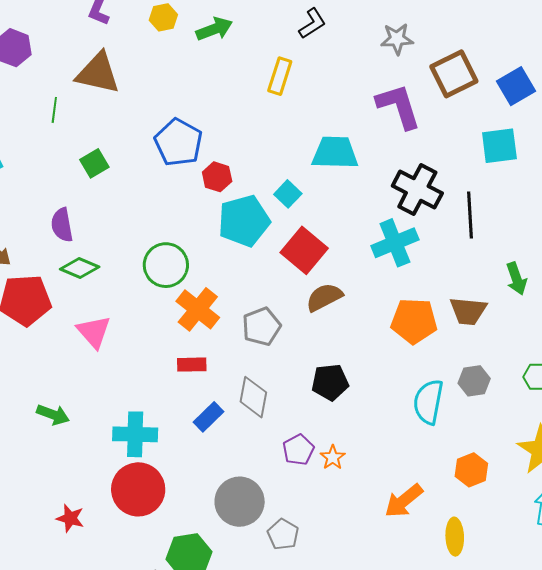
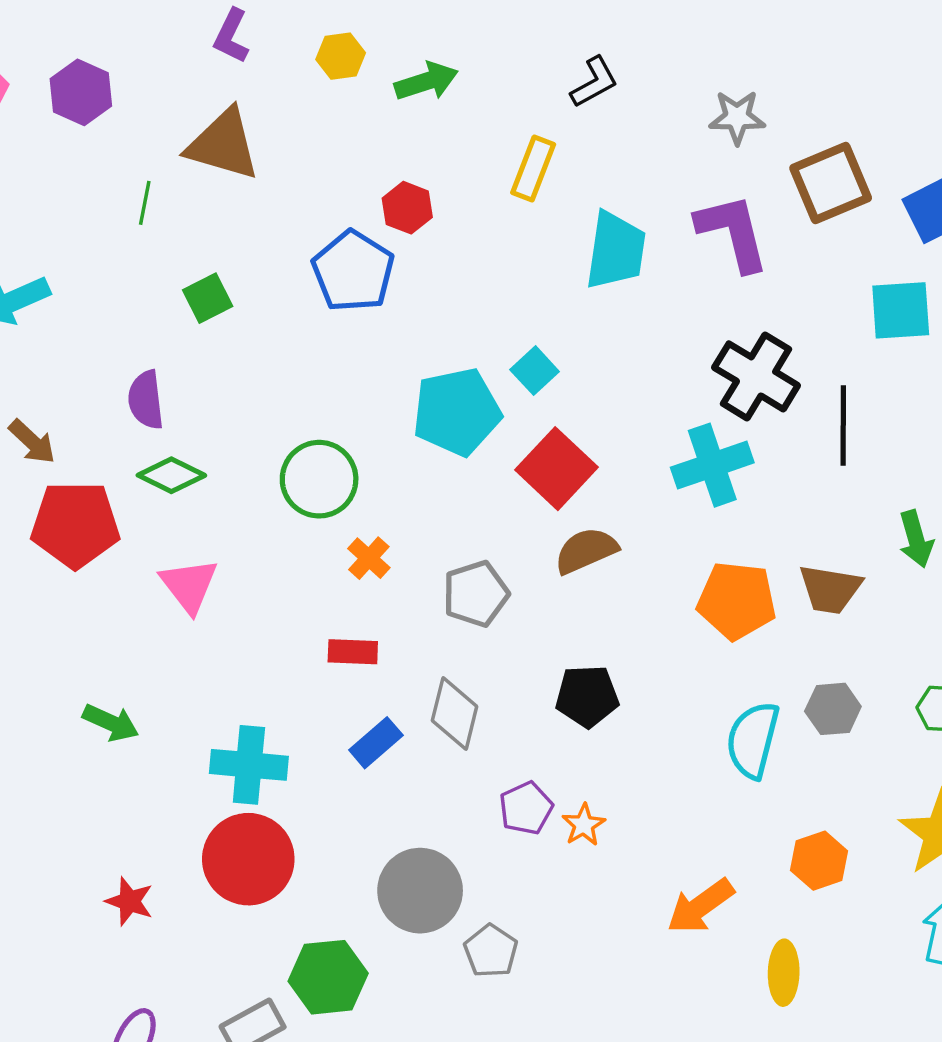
cyan trapezoid: (335, 153) -> (616, 250), moved, turned 93
red hexagon: (217, 177) -> (407, 208), moved
orange cross: (198, 309) -> (369, 558), size x0.6

